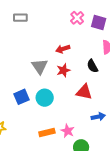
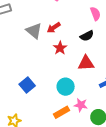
gray triangle: (40, 66) -> (34, 31), moved
black semicircle: (92, 66) -> (87, 36), turned -72
cyan circle: (45, 98) -> (66, 87), moved

